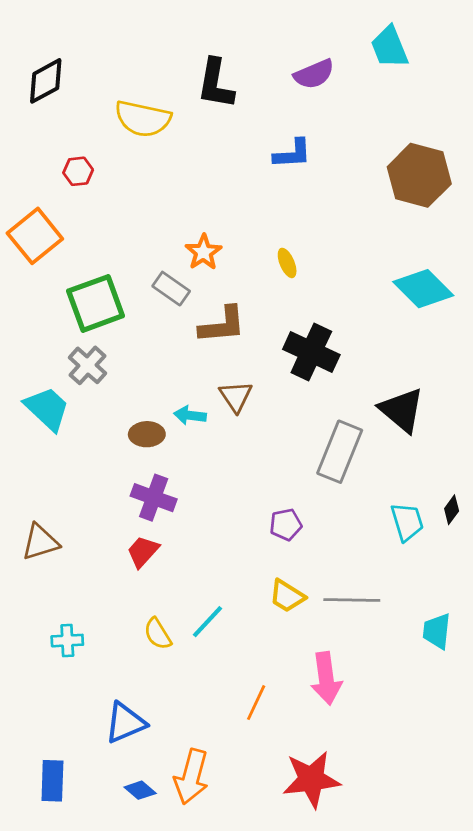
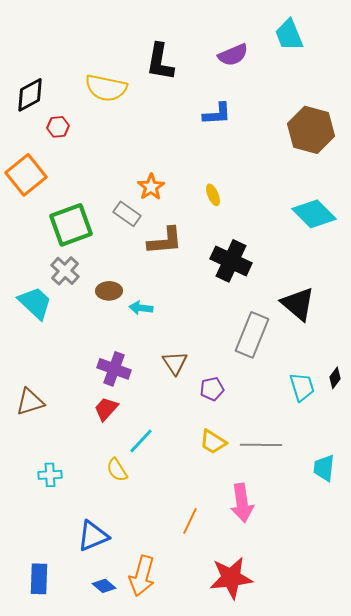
black diamond: (46, 81) -> (30, 95), moved
brown triangle: (236, 396) -> (175, 363), moved
brown ellipse: (147, 434) -> (109, 291), moved
cyan line: (208, 622) -> (141, 441), moved

